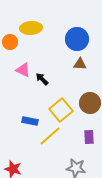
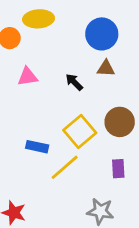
pink triangle: (23, 70) -> (28, 77), turned -35
black arrow: (42, 79) -> (74, 82), moved

